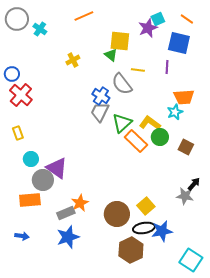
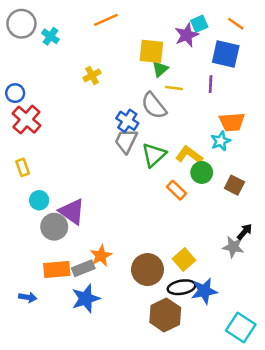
green triangle: (111, 55) -> (160, 69), moved, turned 40
orange rectangle: (136, 141) -> (176, 190), moved, size x0.7
orange rectangle: (30, 200) -> (57, 270), moved

